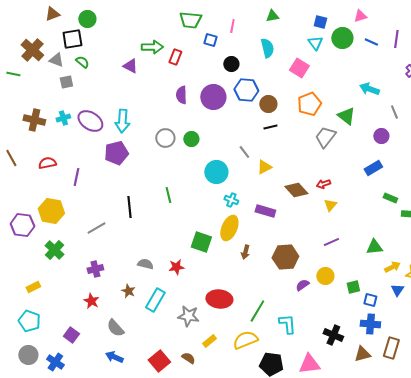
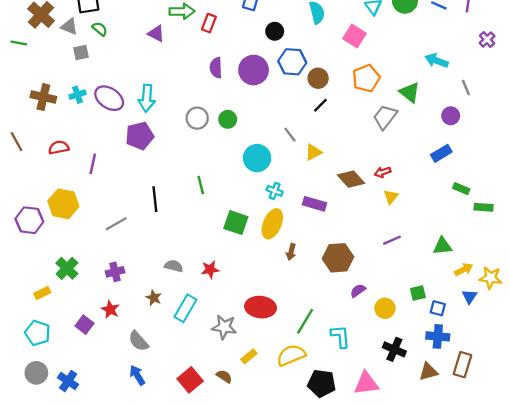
black line: (270, 127) -> (320, 105), turned -32
green square: (201, 242) -> (236, 223), moved
green cross: (54, 250) -> (67, 268), moved
yellow circle: (325, 276) -> (385, 308), moved
purple square: (71, 335) -> (85, 325), moved
blue arrow: (114, 357) -> (137, 375), turned 36

